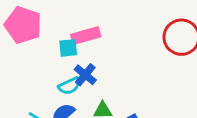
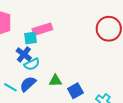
blue cross: (85, 75) -> (24, 54), moved

